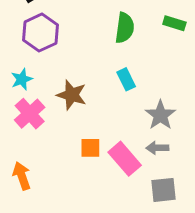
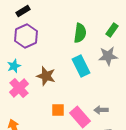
green rectangle: (174, 23) -> (112, 30), turned -72
cyan rectangle: (126, 79) -> (81, 66), size x1.5
gray star: (160, 115) -> (108, 56), moved, turned 30

